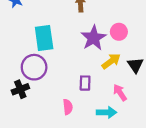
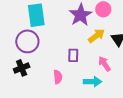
black cross: (20, 89) -> (22, 68), moved

